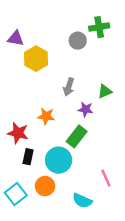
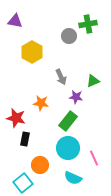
purple triangle: (16, 38) -> (15, 21), moved
gray arrow: (69, 87) -> (61, 77), turned -42
cyan circle: (59, 160) -> (68, 148), moved
cyan square: (16, 194) -> (23, 183), moved

